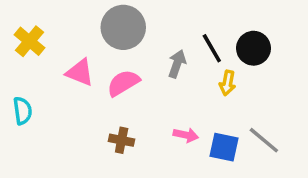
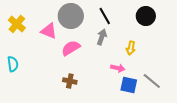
black line: (212, 48) -> (105, 16), moved
black circle: (253, 48) -> (146, 16), moved
pink triangle: (80, 73) -> (49, 31), moved
pink arrow: (186, 135) -> (118, 68), moved

